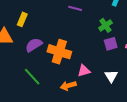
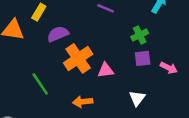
purple semicircle: (34, 45) -> (58, 34), moved
orange cross: (59, 52) -> (78, 58), turned 30
pink triangle: (84, 71) -> (106, 70), moved

